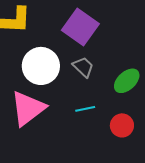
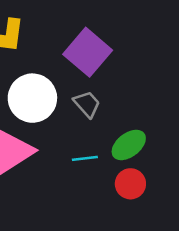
green ellipse: (127, 81) -> (129, 145), moved

